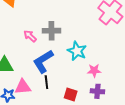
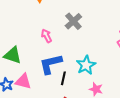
gray cross: (52, 31) -> (73, 21), moved, turned 30
black line: (46, 82) -> (63, 78), moved

